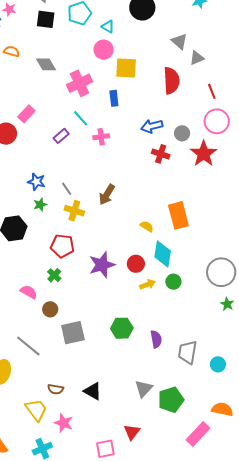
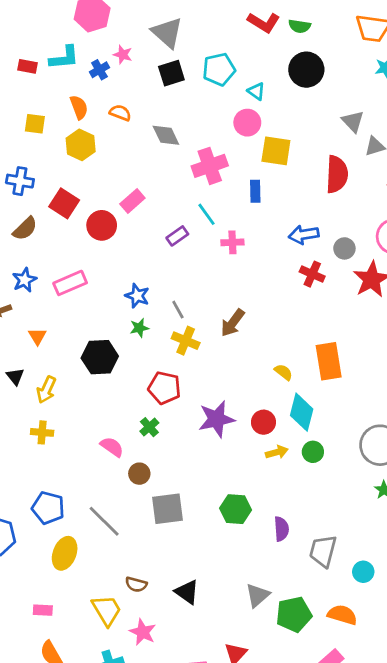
black square: (46, 19) -> (171, 73), turned -30
orange semicircle: (222, 409) -> (342, 615), moved

